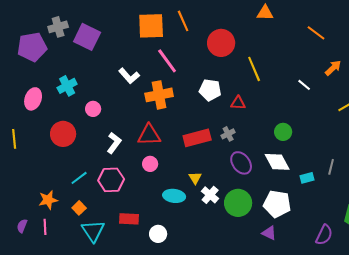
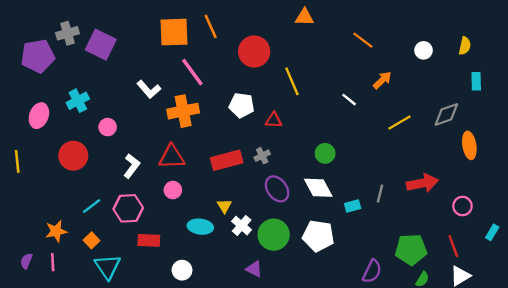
red rectangle: (129, 219) -> (149, 240), moved
purple triangle: (269, 233) -> (254, 269), moved

